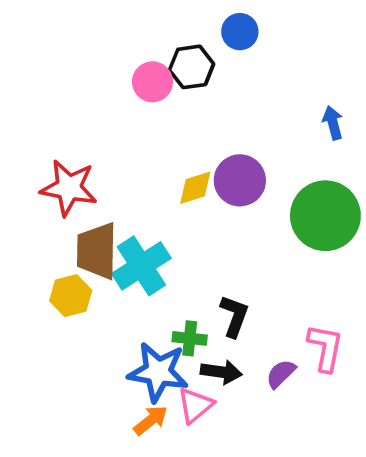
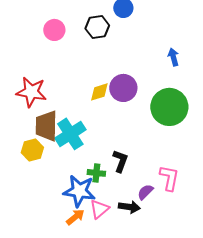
pink circle: (152, 82) -> (54, 30), moved
black arrow: (221, 372) -> (129, 207), moved

